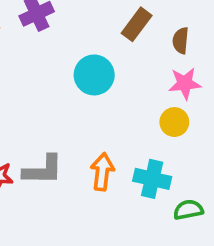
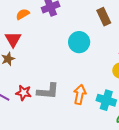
brown rectangle: (137, 24) -> (104, 17), turned -66

